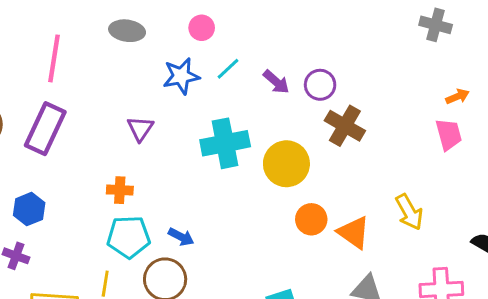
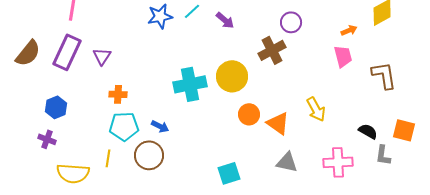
purple circle: (320, 85) -> (291, 22), moved
brown cross: (345, 126) -> (272, 50), turned 32
purple triangle: (140, 129) -> (102, 56), moved
cyan cross: (225, 143) -> (190, 84), moved

